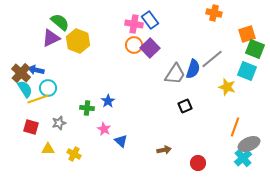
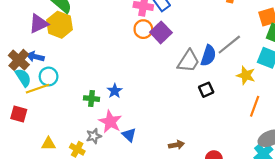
purple triangle: (51, 38) -> (39, 24), moved
yellow hexagon: (78, 41) -> (60, 25), moved
black square: (185, 106) -> (206, 90), moved
gray star: (59, 123) -> (94, 136), moved
red square: (31, 127) -> (19, 114), moved
orange line: (235, 127) -> (255, 106), moved
pink star: (104, 129) -> (110, 122), size x1.5

